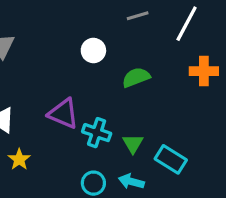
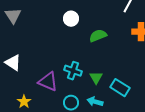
purple triangle: (63, 114) -> (48, 82), moved
yellow star: (19, 159) -> (24, 102), moved

